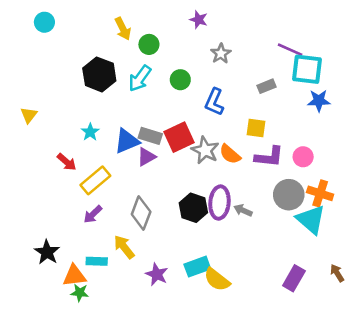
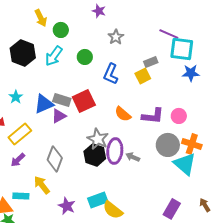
yellow square: (256, 128) -> (143, 76), moved, turned -35
gray star: (205, 150) -> (98, 139), moved

